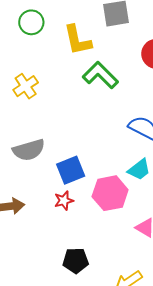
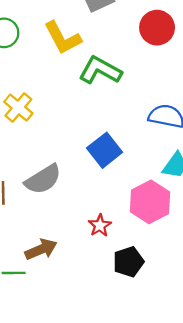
blue square: (71, 170) -> (105, 150), moved
black pentagon: (76, 261) -> (128, 262), moved

